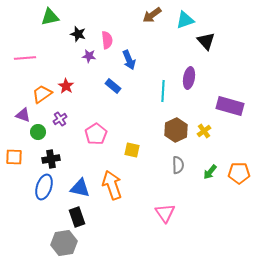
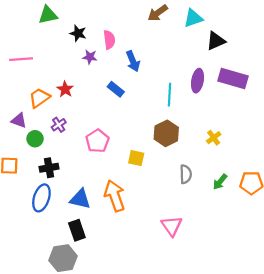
black triangle: (206, 41) -> (216, 41), turned 48
purple rectangle: (230, 106) -> (233, 78), moved
brown hexagon: (176, 130) -> (166, 133), moved

